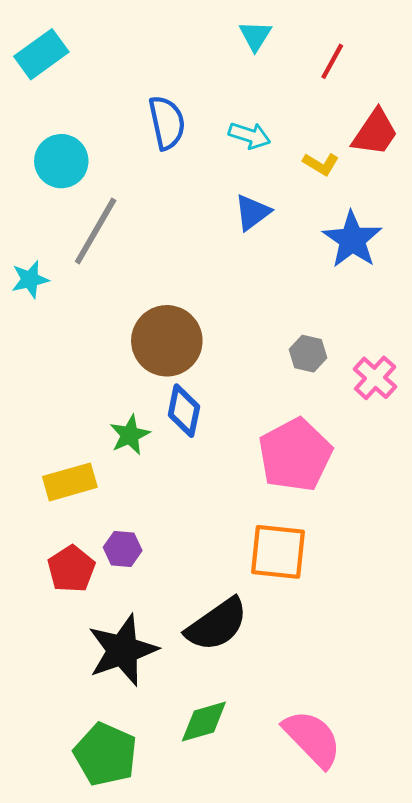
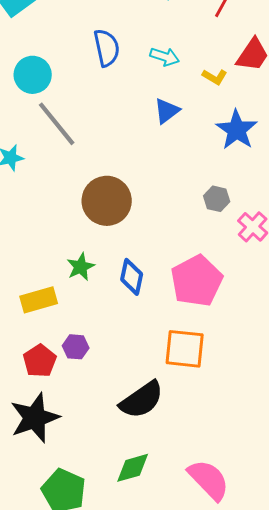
gray line: (96, 231) -> (57, 124), turned -69
gray hexagon: (308, 354) -> (217, 199), moved
blue diamond: (184, 411) -> (132, 277), moved
black star: (123, 650) -> (35, 418), moved

